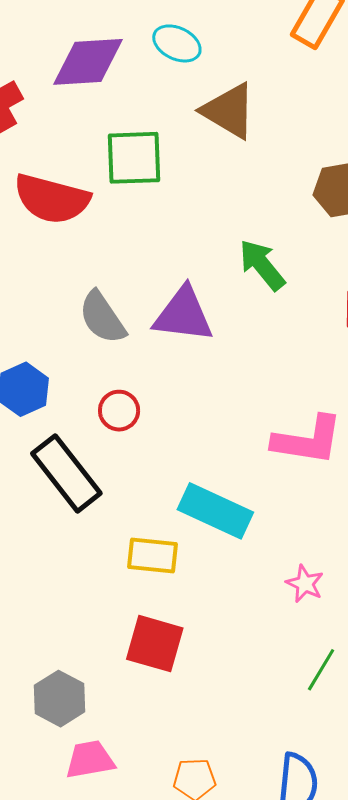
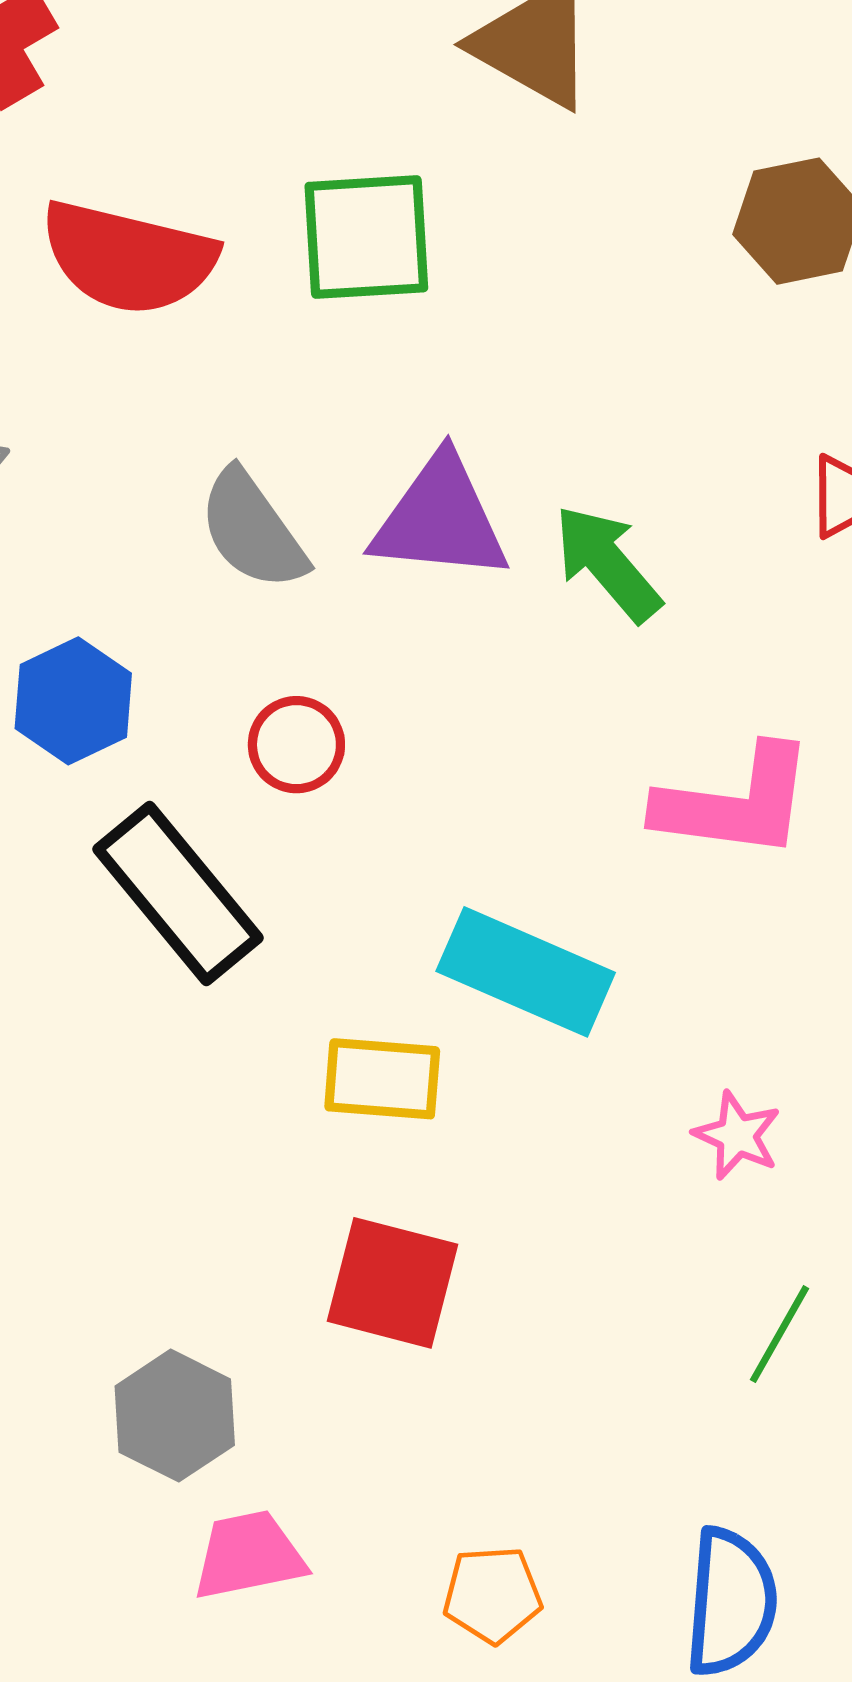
green square: (134, 158) -> (366, 237), moved
green arrow: (262, 265) -> (607, 563), moved

